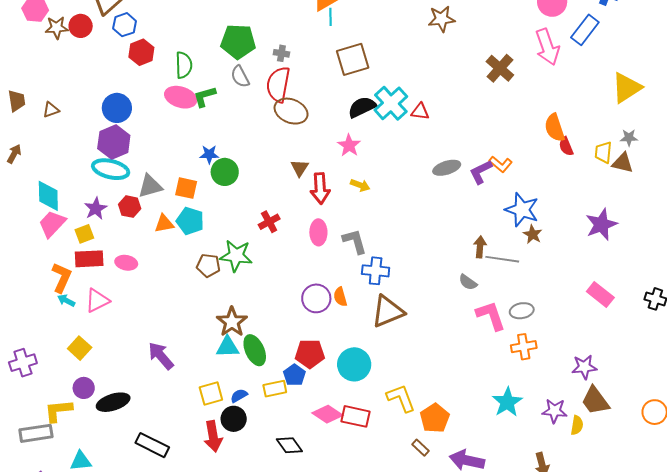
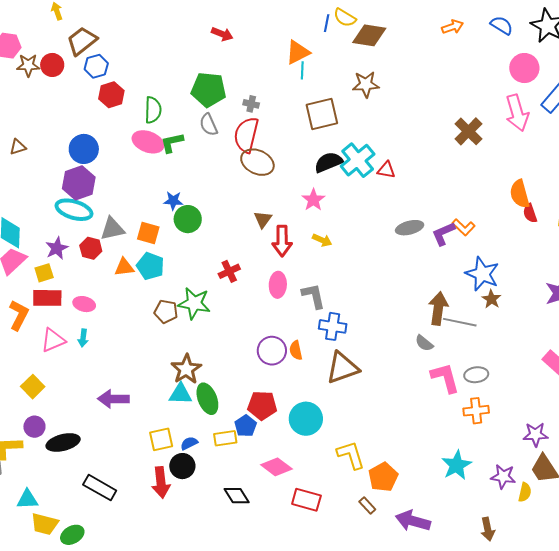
brown star: (442, 19) -> (366, 84), moved
brown arrow: (480, 247) -> (438, 309), size x1.5
cyan arrow: (66, 300) -> (83, 338), moved, turned -114
purple arrow: (161, 356) -> (113, 399), turned -52
red rectangle: (356, 416) -> (306, 500), moved

